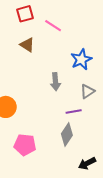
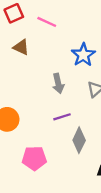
purple line: (74, 111) -> (62, 117), moved

